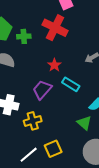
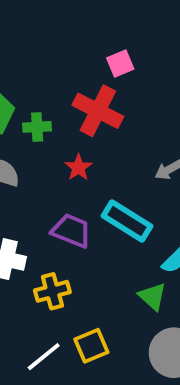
red star: (54, 65) -> (78, 167), moved
cyan rectangle: (71, 84) -> (127, 221), size x1.4
purple trapezoid: (42, 90) -> (71, 231), turned 70

